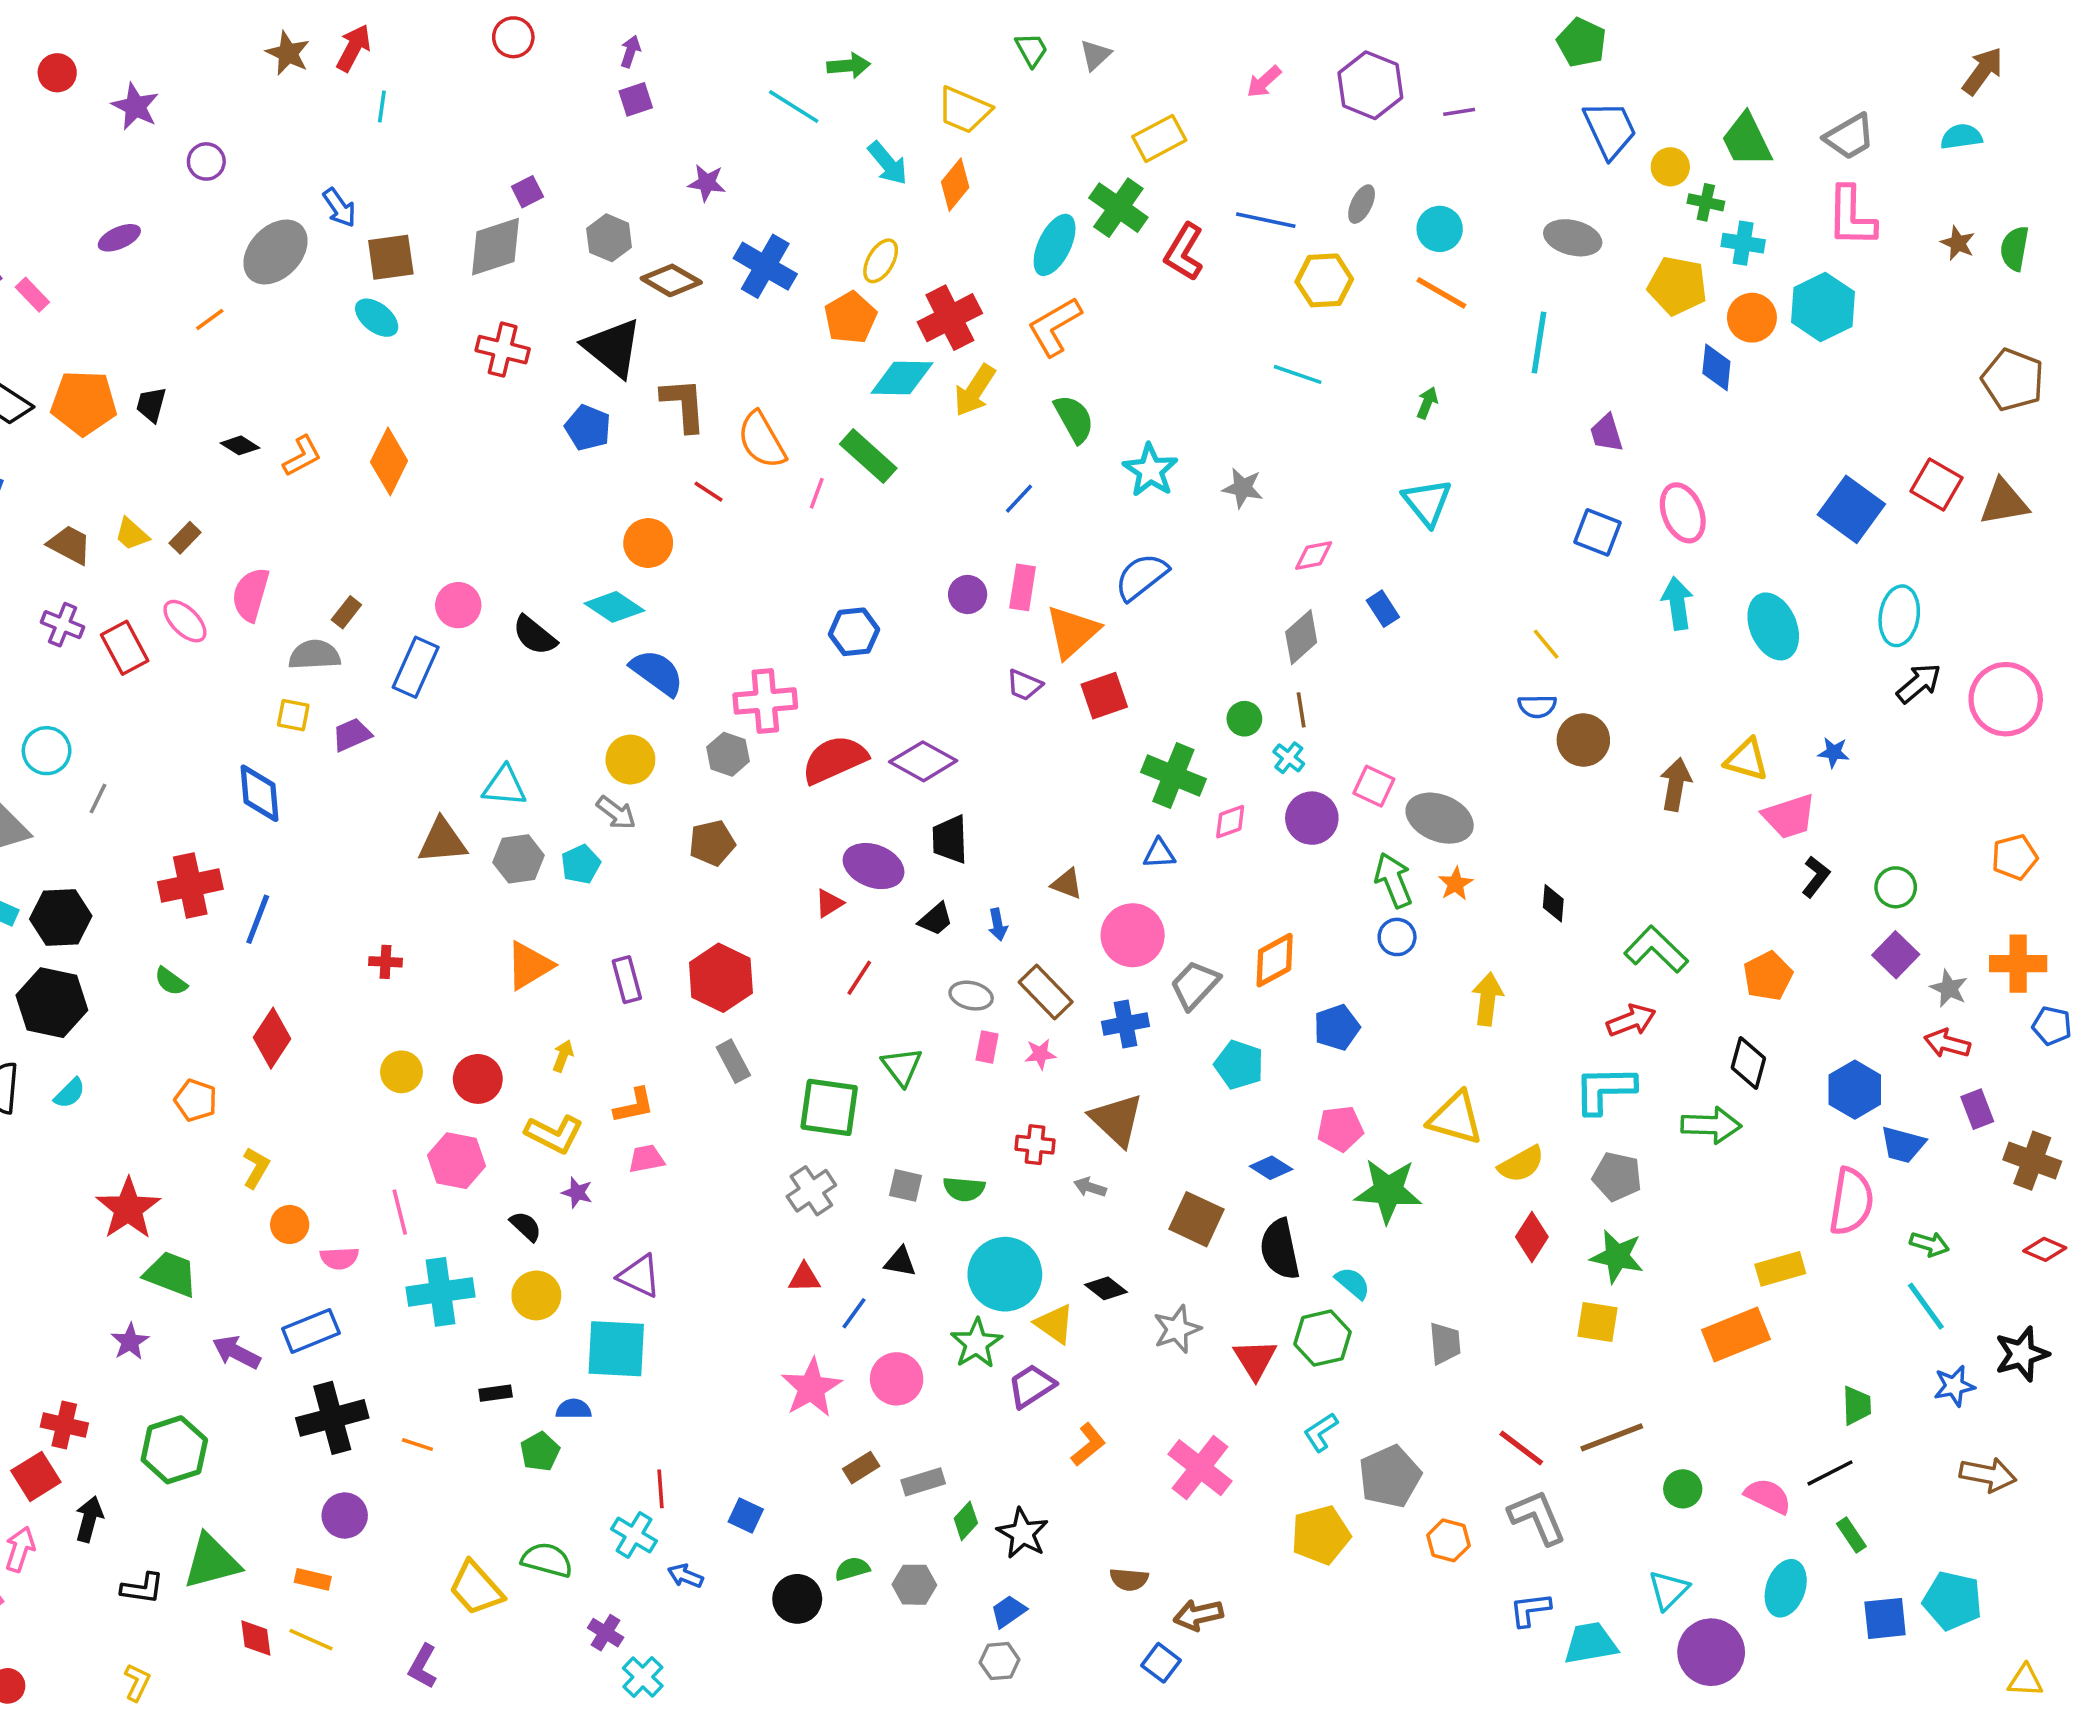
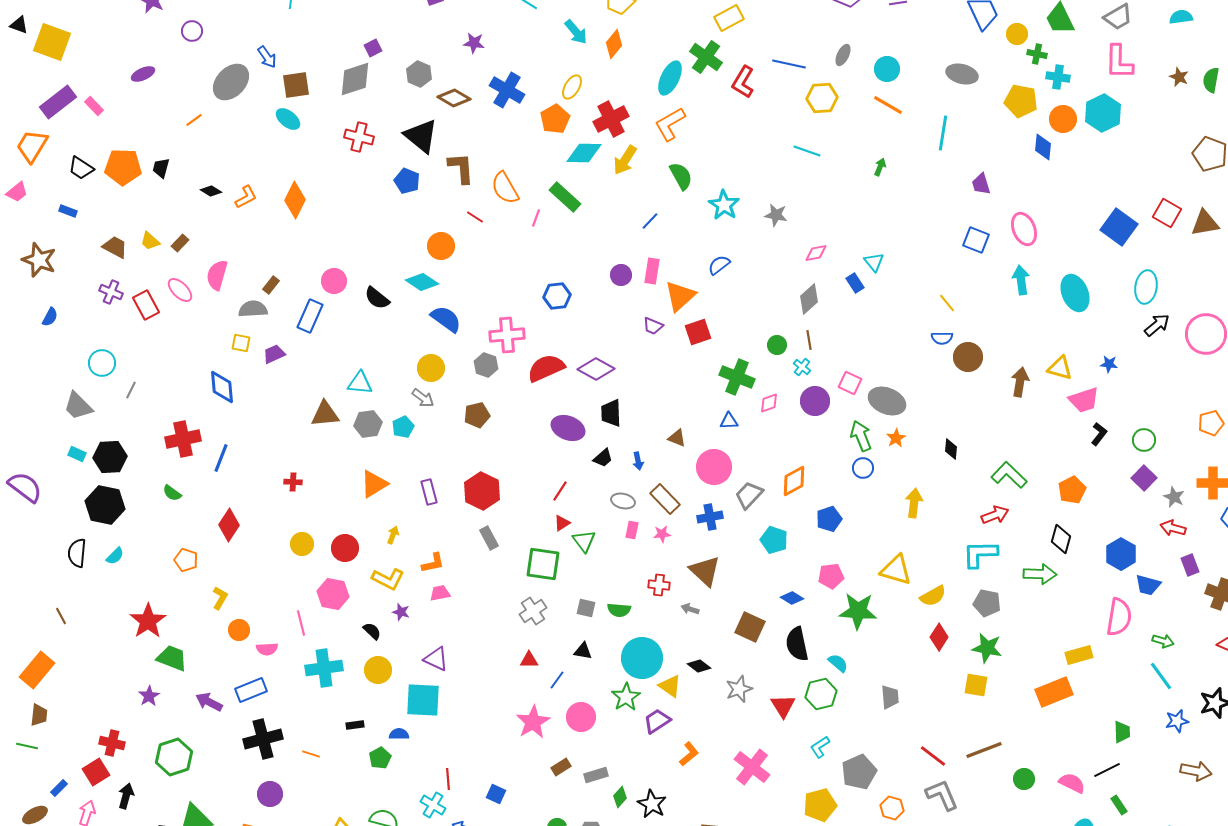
cyan triangle: (1427, 502) -> (874, 262), moved, size x0.7
blue semicircle: (1141, 577) -> (719, 265), size x0.7
red triangle: (829, 903) -> (562, 523), moved

